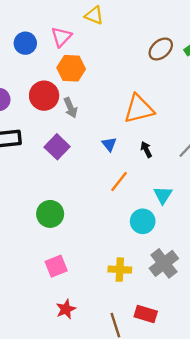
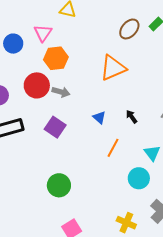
gray arrow: (71, 108) -> (61, 92), turned -42
orange triangle: (139, 109) -> (113, 68), moved
yellow cross: (120, 270) -> (126, 223), turned 30

